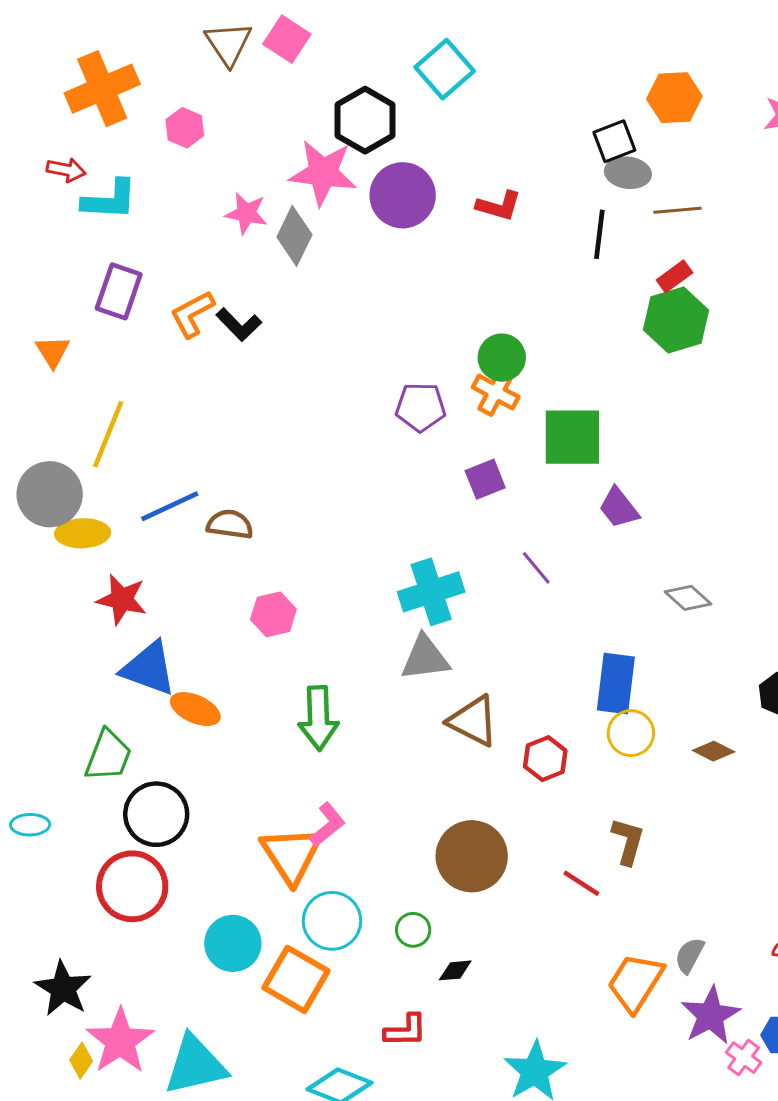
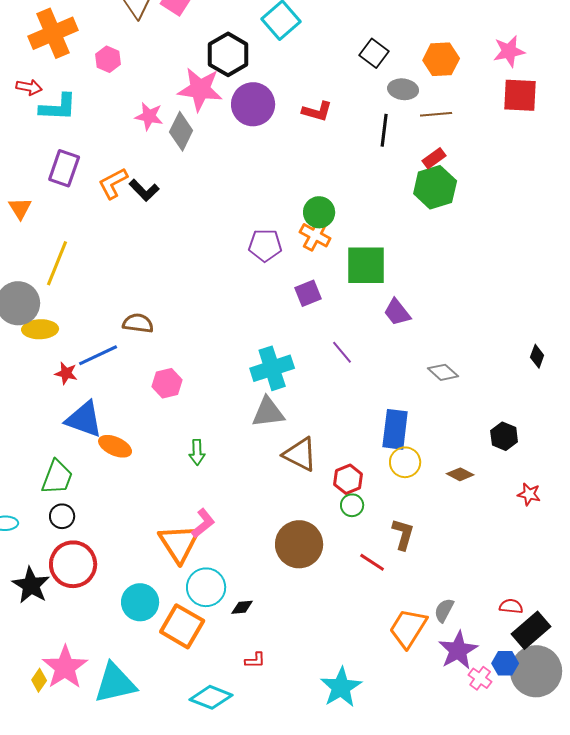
orange hexagon: (674, 98) -> (441, 59), moved
black square: (614, 141) -> (374, 53), moved, turned -32
blue line: (170, 506) -> (98, 355), moved
red star: (122, 599) -> (66, 373), size x0.7
green arrow: (318, 718) -> (197, 452), size x0.6
black circle: (156, 814) -> (62, 516), moved, size x0.6
green circle: (413, 930) -> (352, 505), moved
black diamond: (455, 970) -> (242, 607), moved
black star: (63, 988) -> (31, 585), moved
red L-shape: (406, 1031) -> (255, 660), size x0.7

